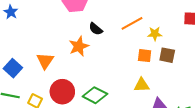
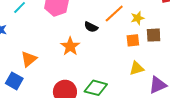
black semicircle: (96, 29) -> (91, 27), moved
orange triangle: (45, 61) -> (29, 59), moved, turned 30

